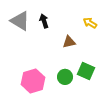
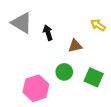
black arrow: (44, 21) -> (48, 33), moved
green circle: (65, 77) -> (64, 72), moved

